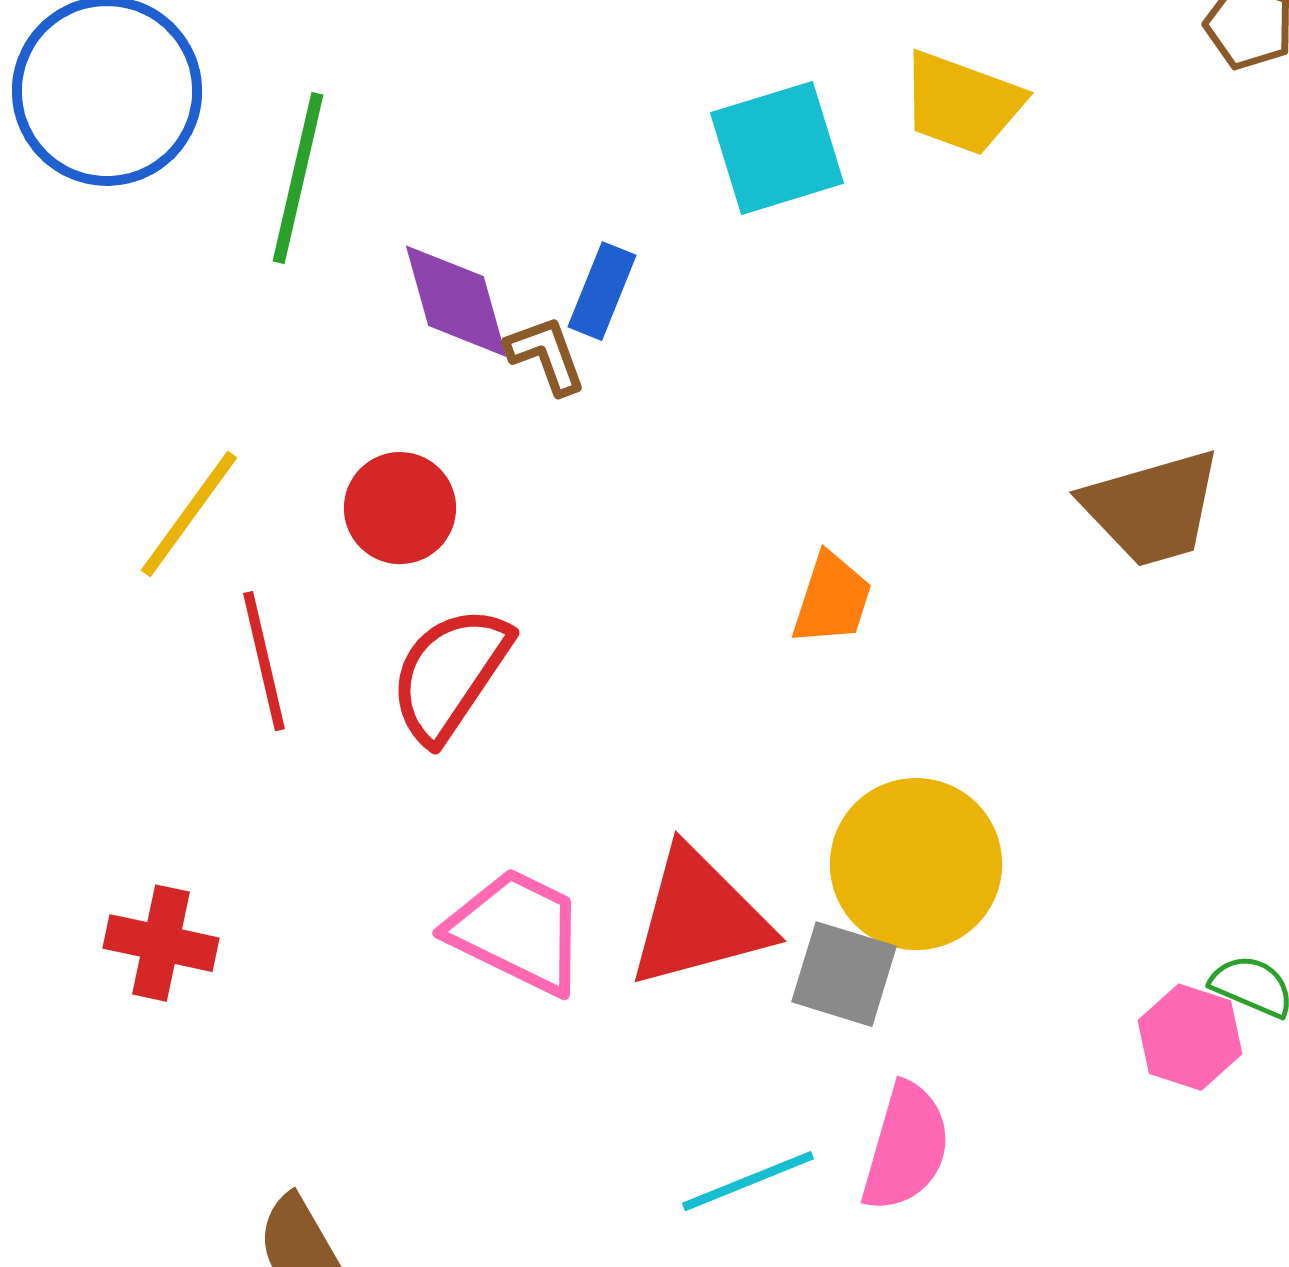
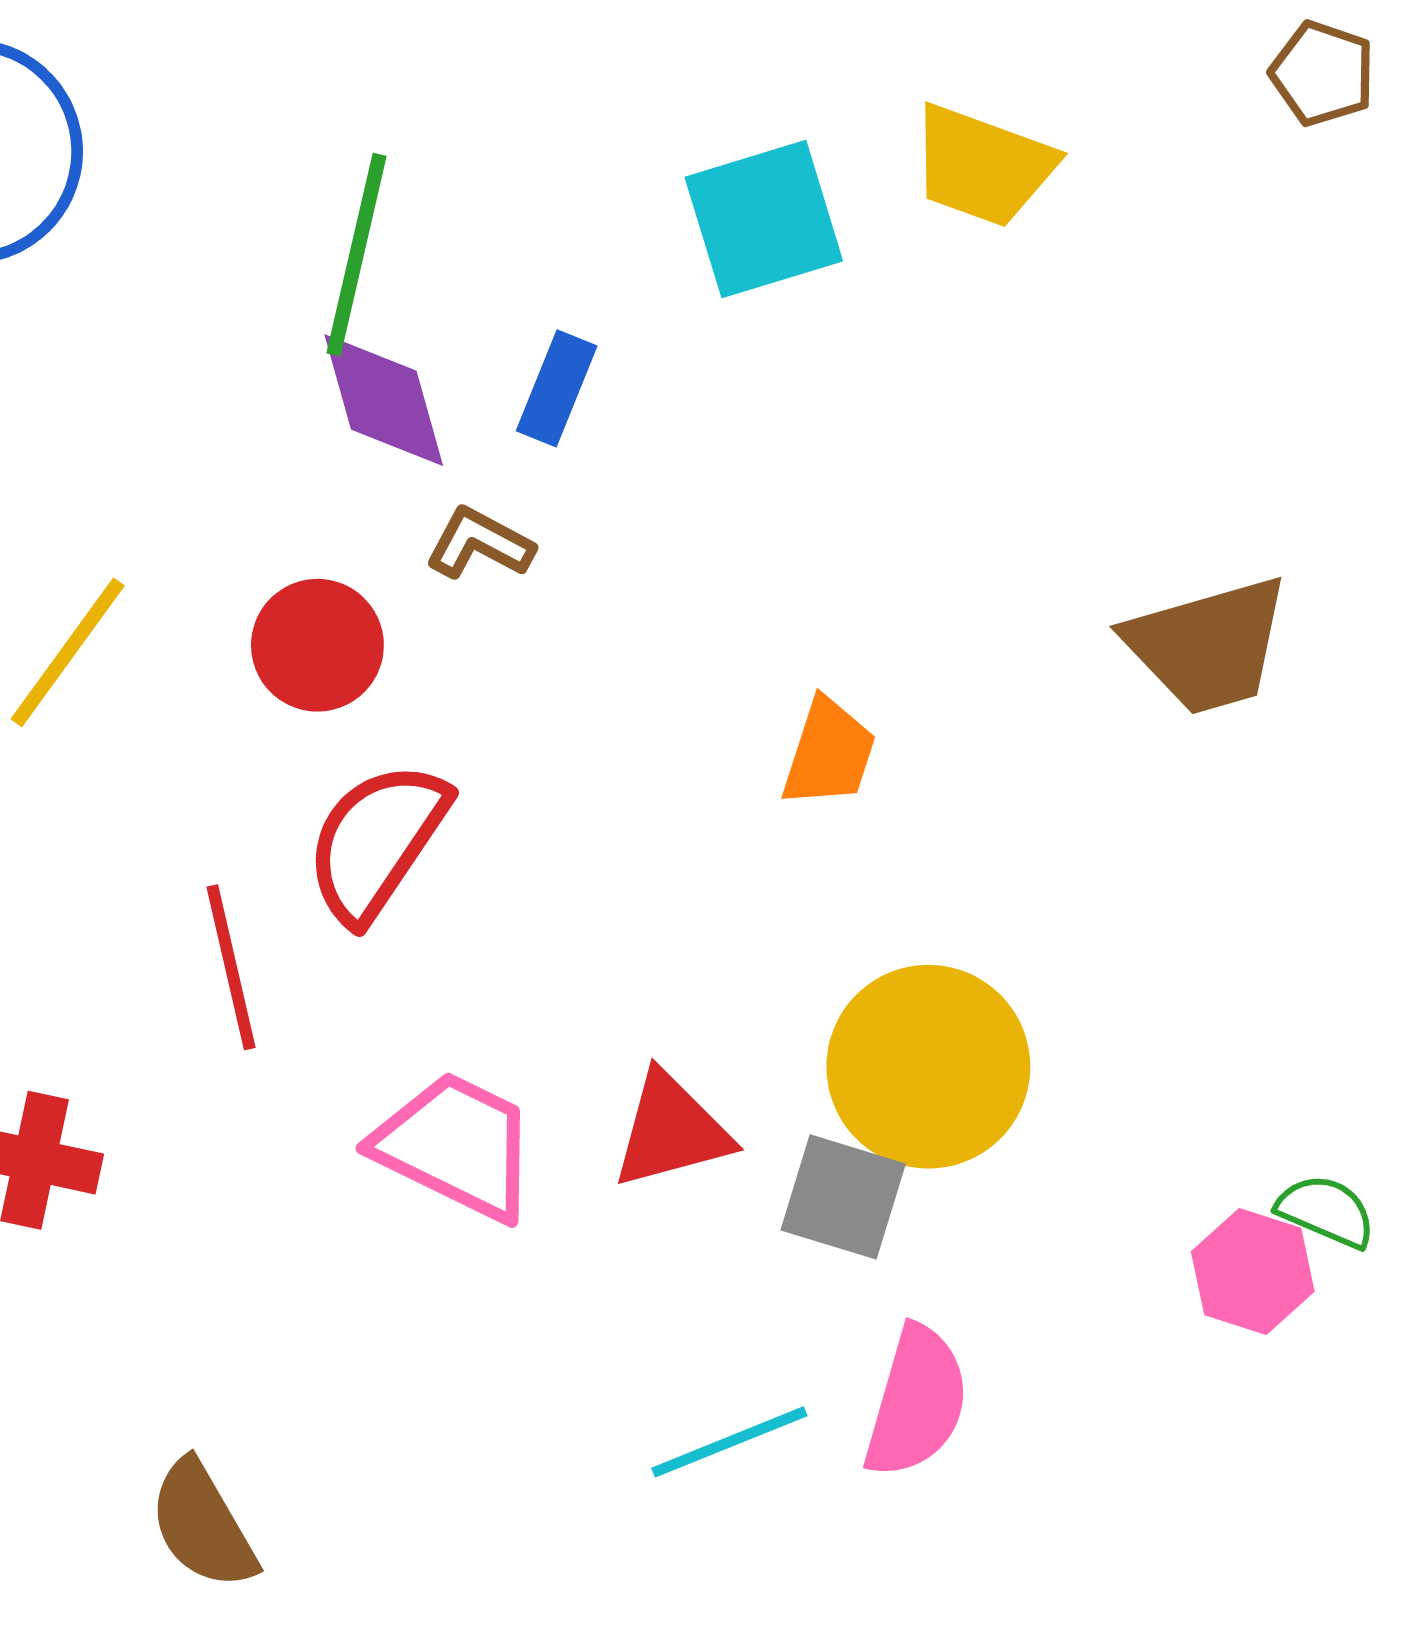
green line: (298, 178) -> (357, 255), moved
brown L-shape: (546, 355) -> (480, 543), moved, turned -42
red line: (264, 661) -> (231, 967), moved
red triangle: (699, 918) -> (671, 1131), size x0.7

